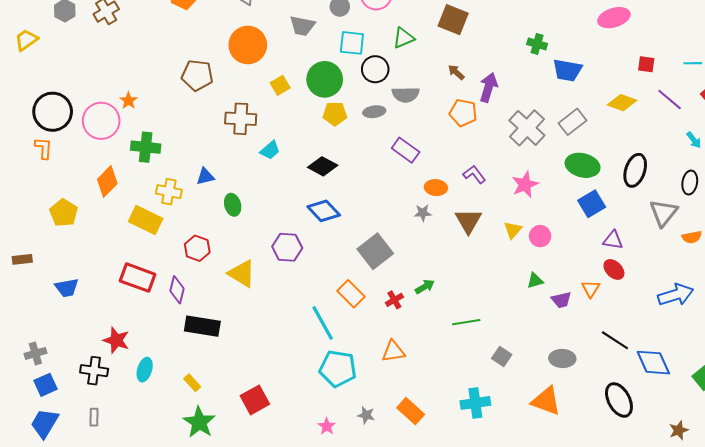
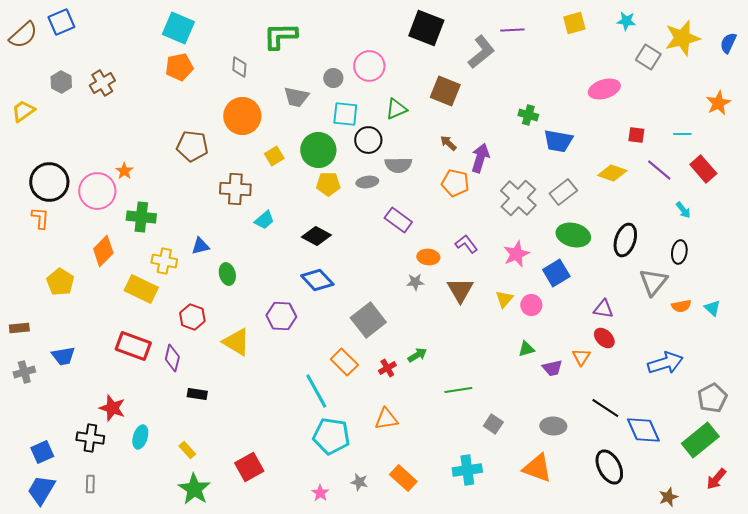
blue square: (592, 204) -> (556, 273), moved
black rectangle: (202, 326) -> (197, 394), size x0.6
gray cross: (35, 353) -> (24, 372), moved

